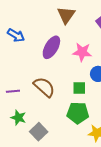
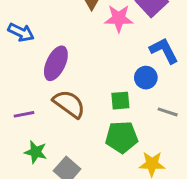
purple ellipse: (51, 47) -> (56, 63), moved
pink star: (82, 52) -> (119, 18), moved

